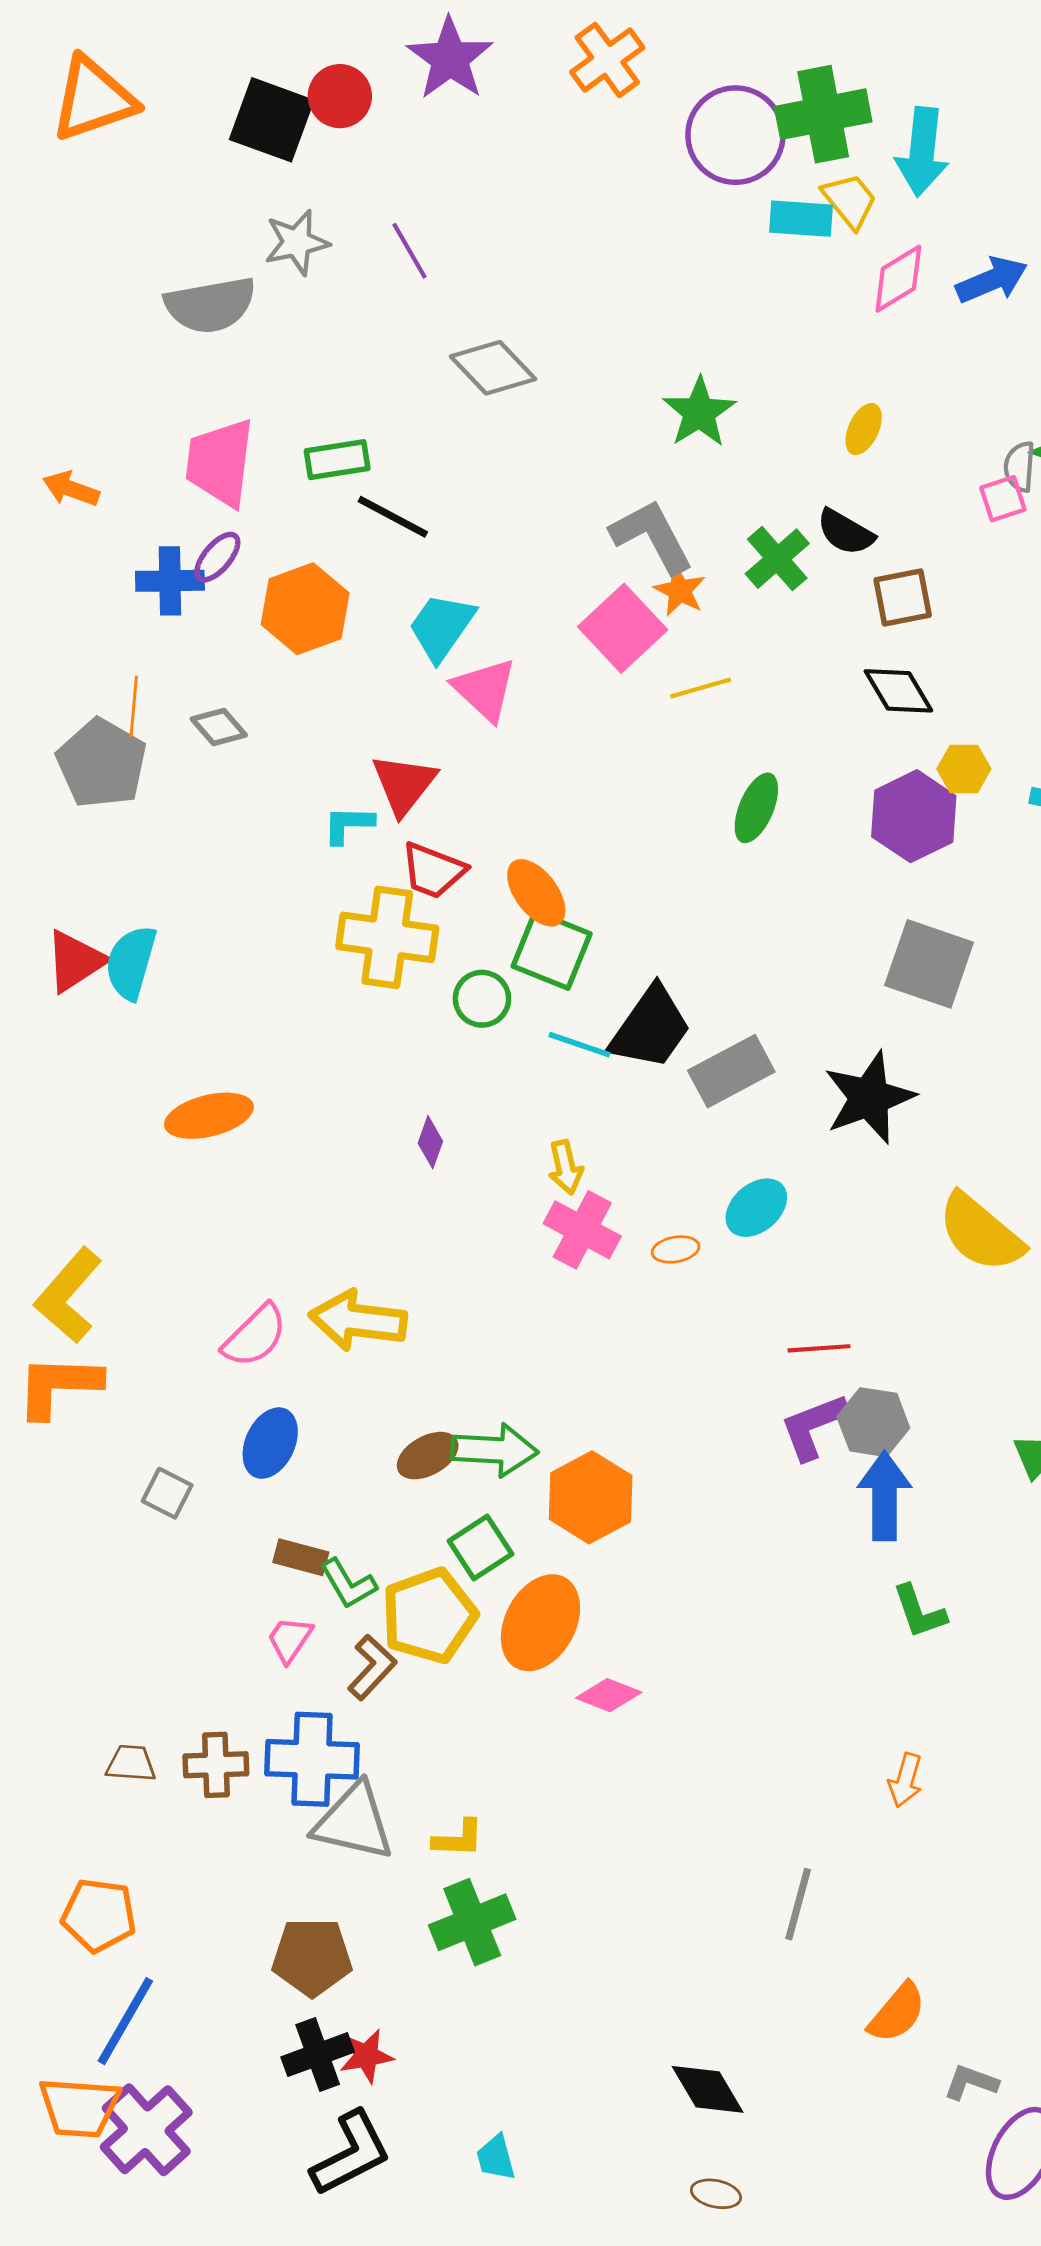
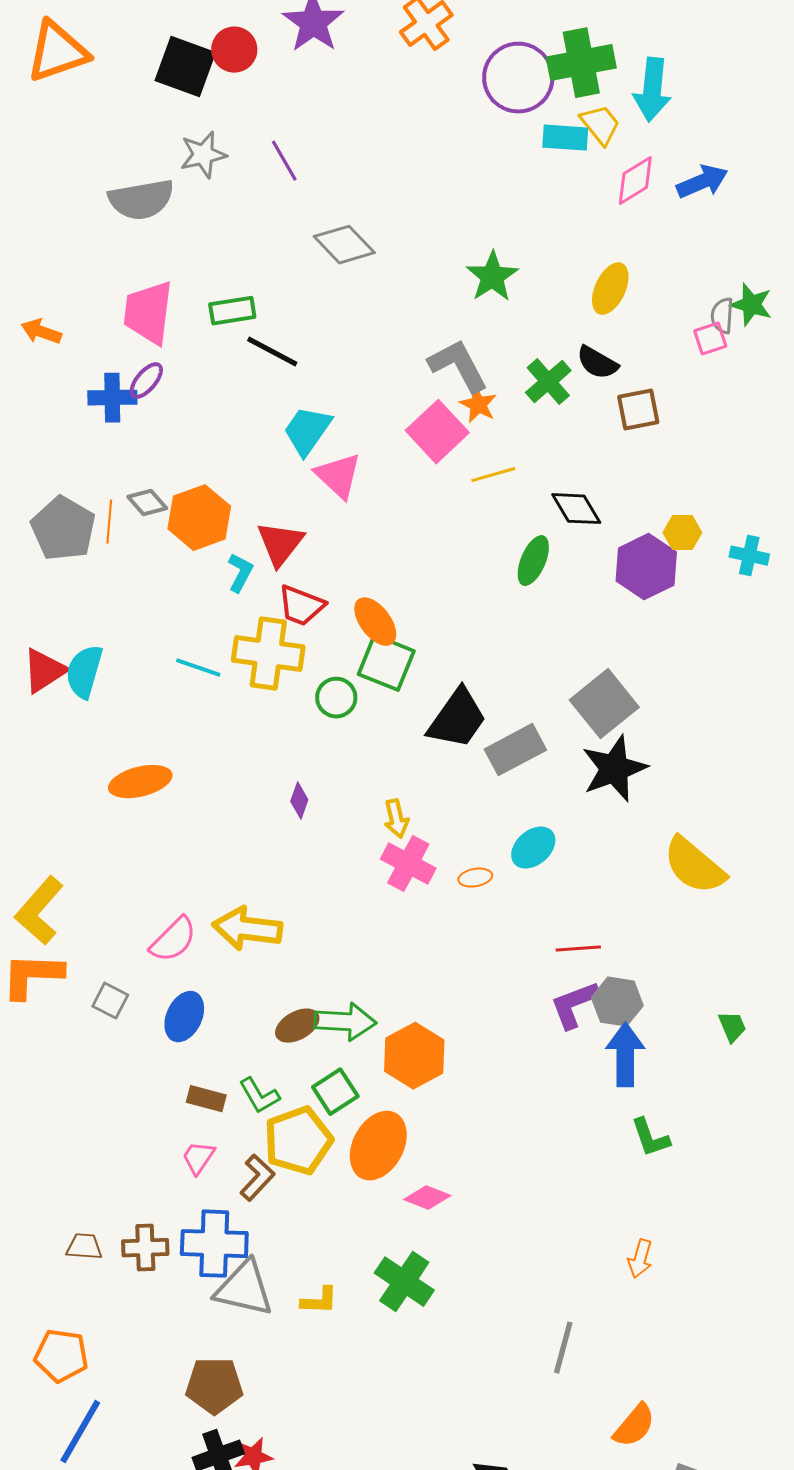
yellow ellipse: (864, 429) -> (610, 289), size x1.4
orange hexagon: (305, 609) -> (199, 518), moved
black diamond: (898, 691) -> (576, 509), moved
orange line: (134, 706) -> (109, 522), moved
cyan L-shape: (348, 825) -> (240, 573), turned 117
gray square: (929, 964) -> (604, 704), moved, turned 32
cyan line: (579, 1045) -> (198, 668), moved
gray square: (167, 1493) -> (110, 1001), moved
green L-shape: (348, 1584) -> (259, 1096), moved
green cross: (472, 1922) -> (404, 1282), moved, turned -34

